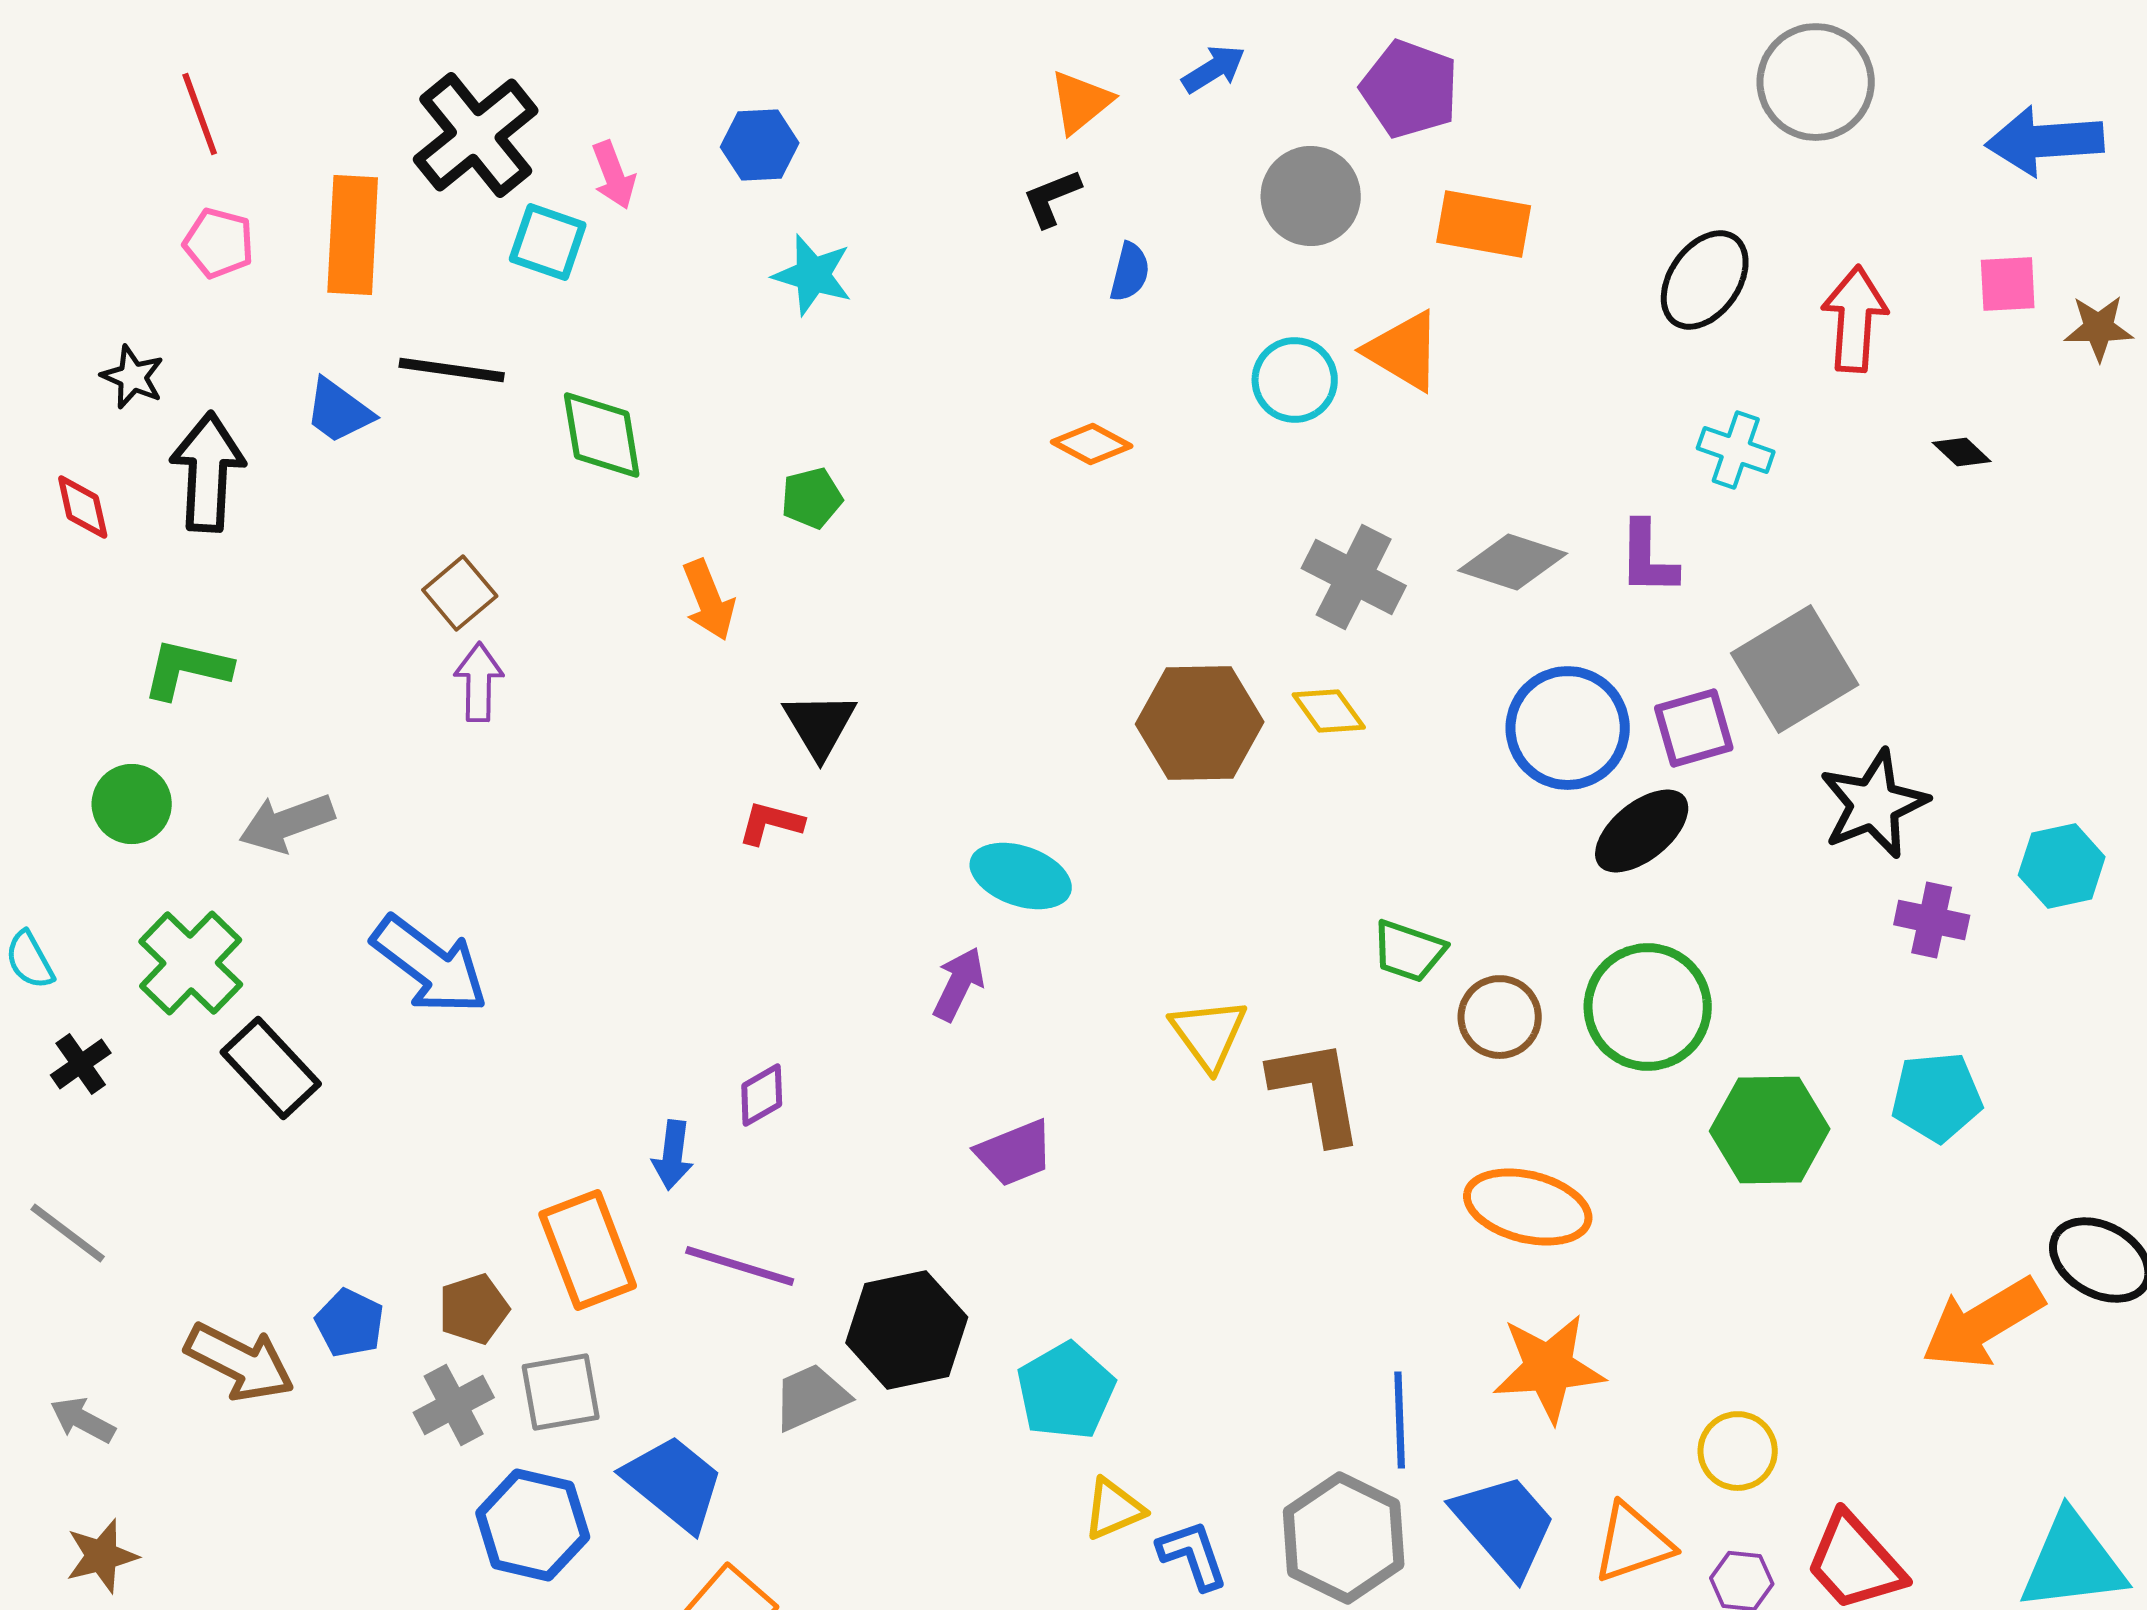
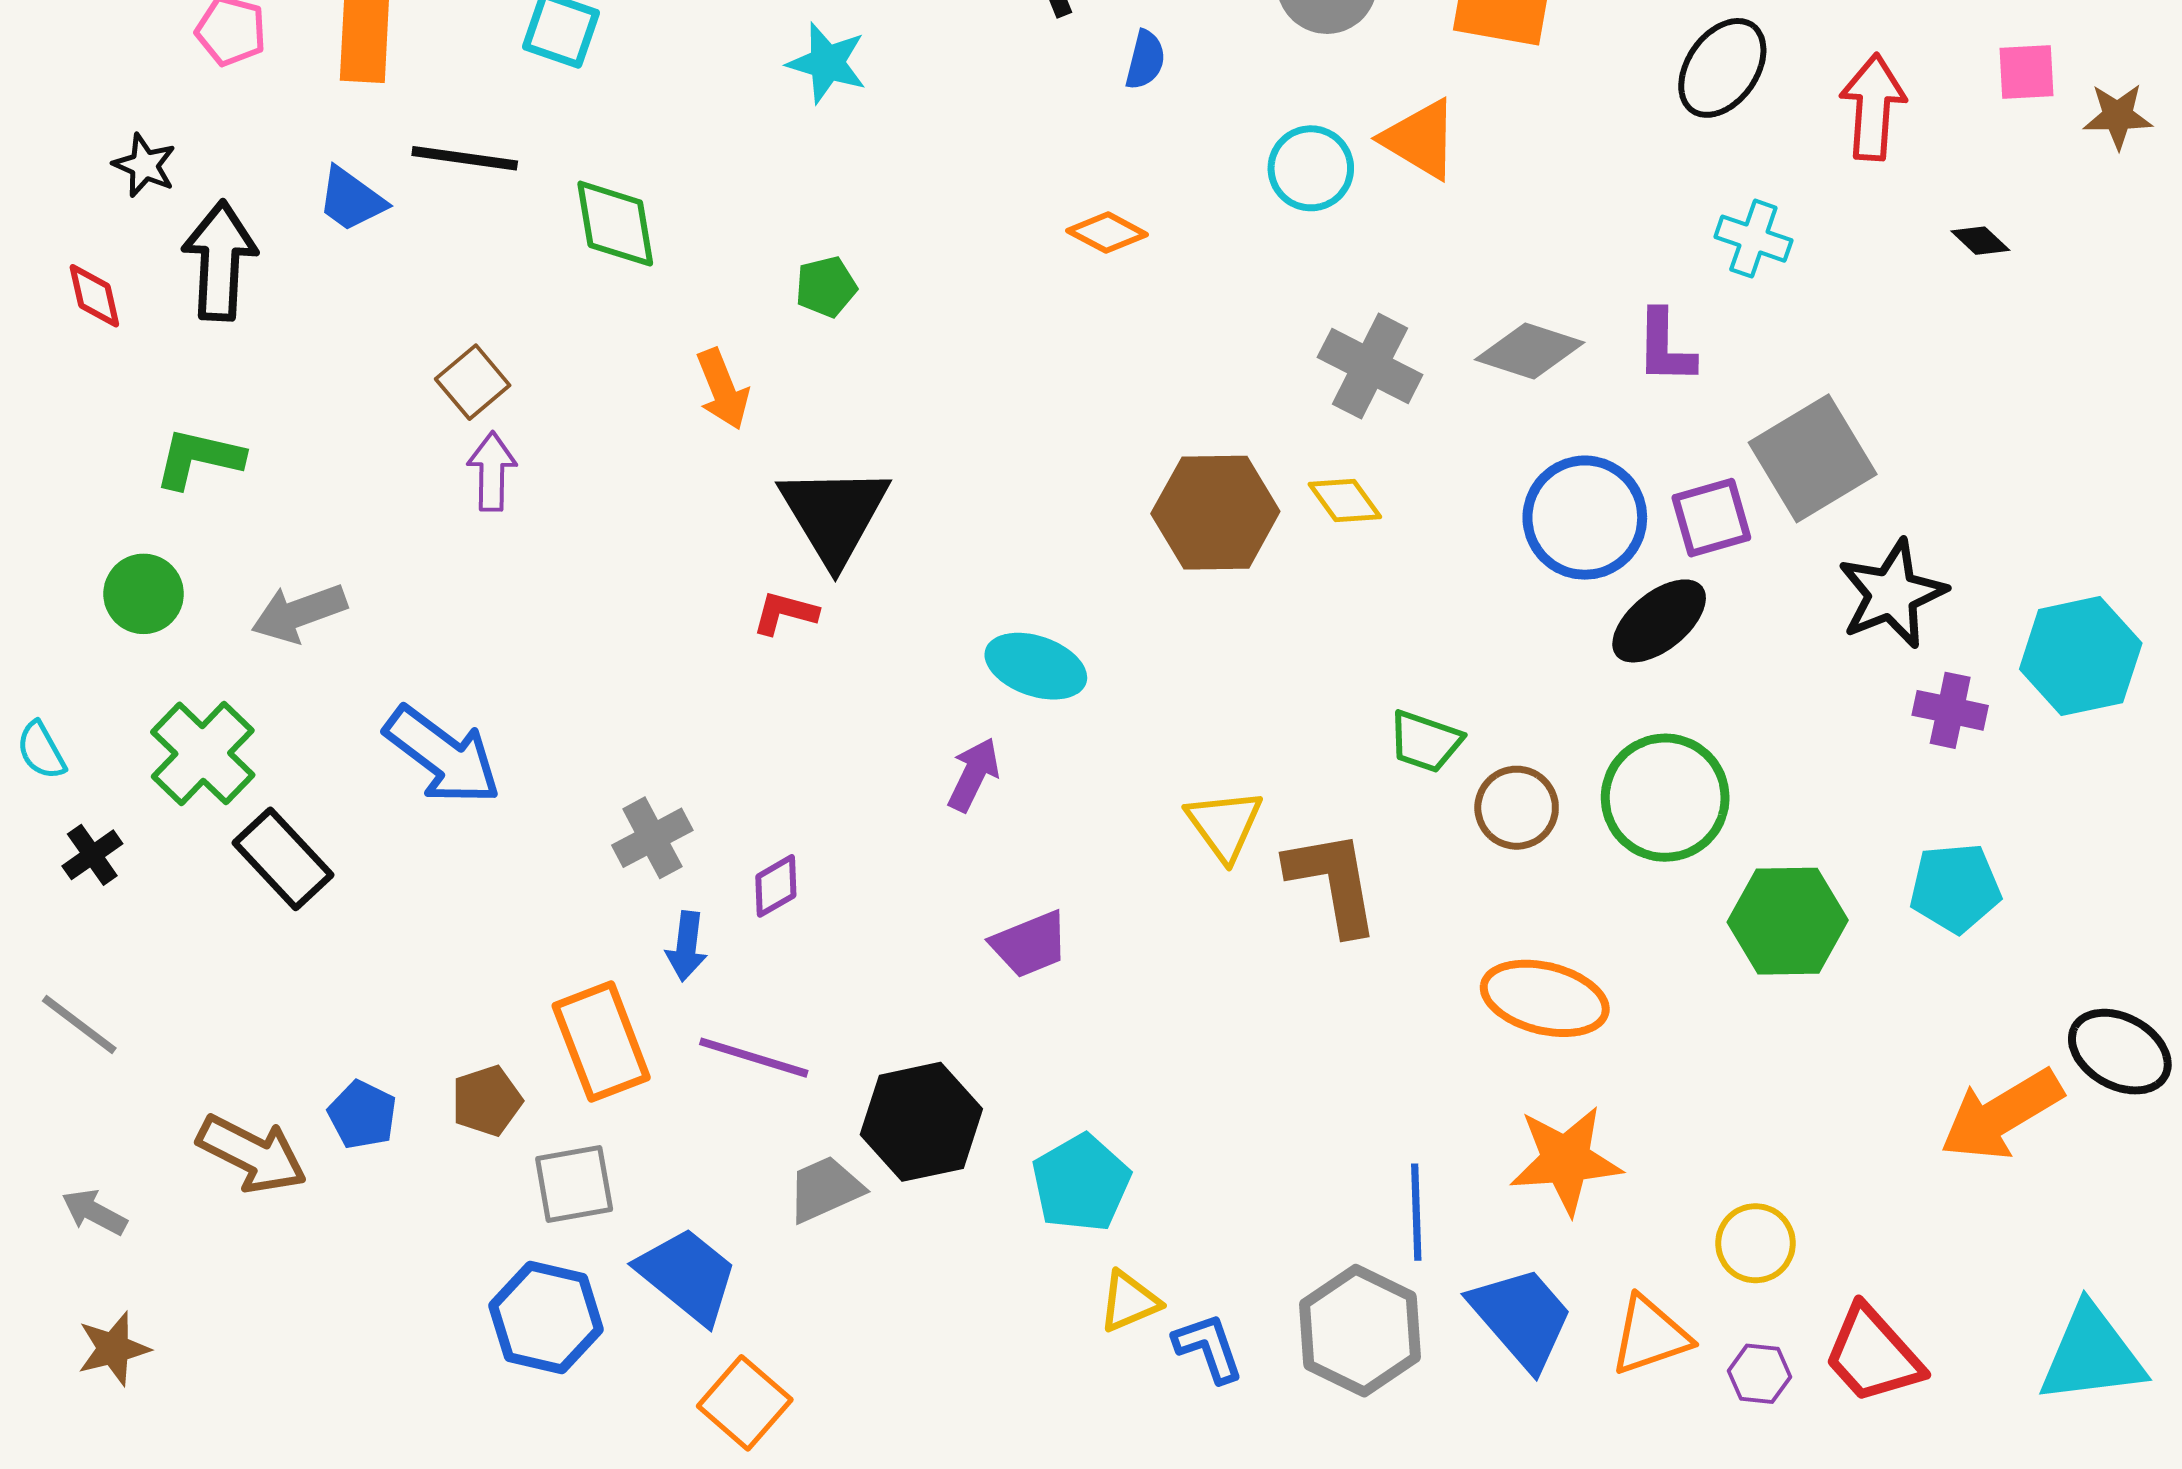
black triangle: (820, 725) -> (834, 515), size x1.5
cyan hexagon: (2062, 866) -> (2081, 656), size x1.4
gray cross: (454, 1405) -> (652, 838), moved

